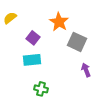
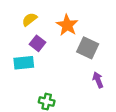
yellow semicircle: (10, 18) -> (29, 19), moved
cyan rectangle: (32, 60) -> (24, 63), moved

